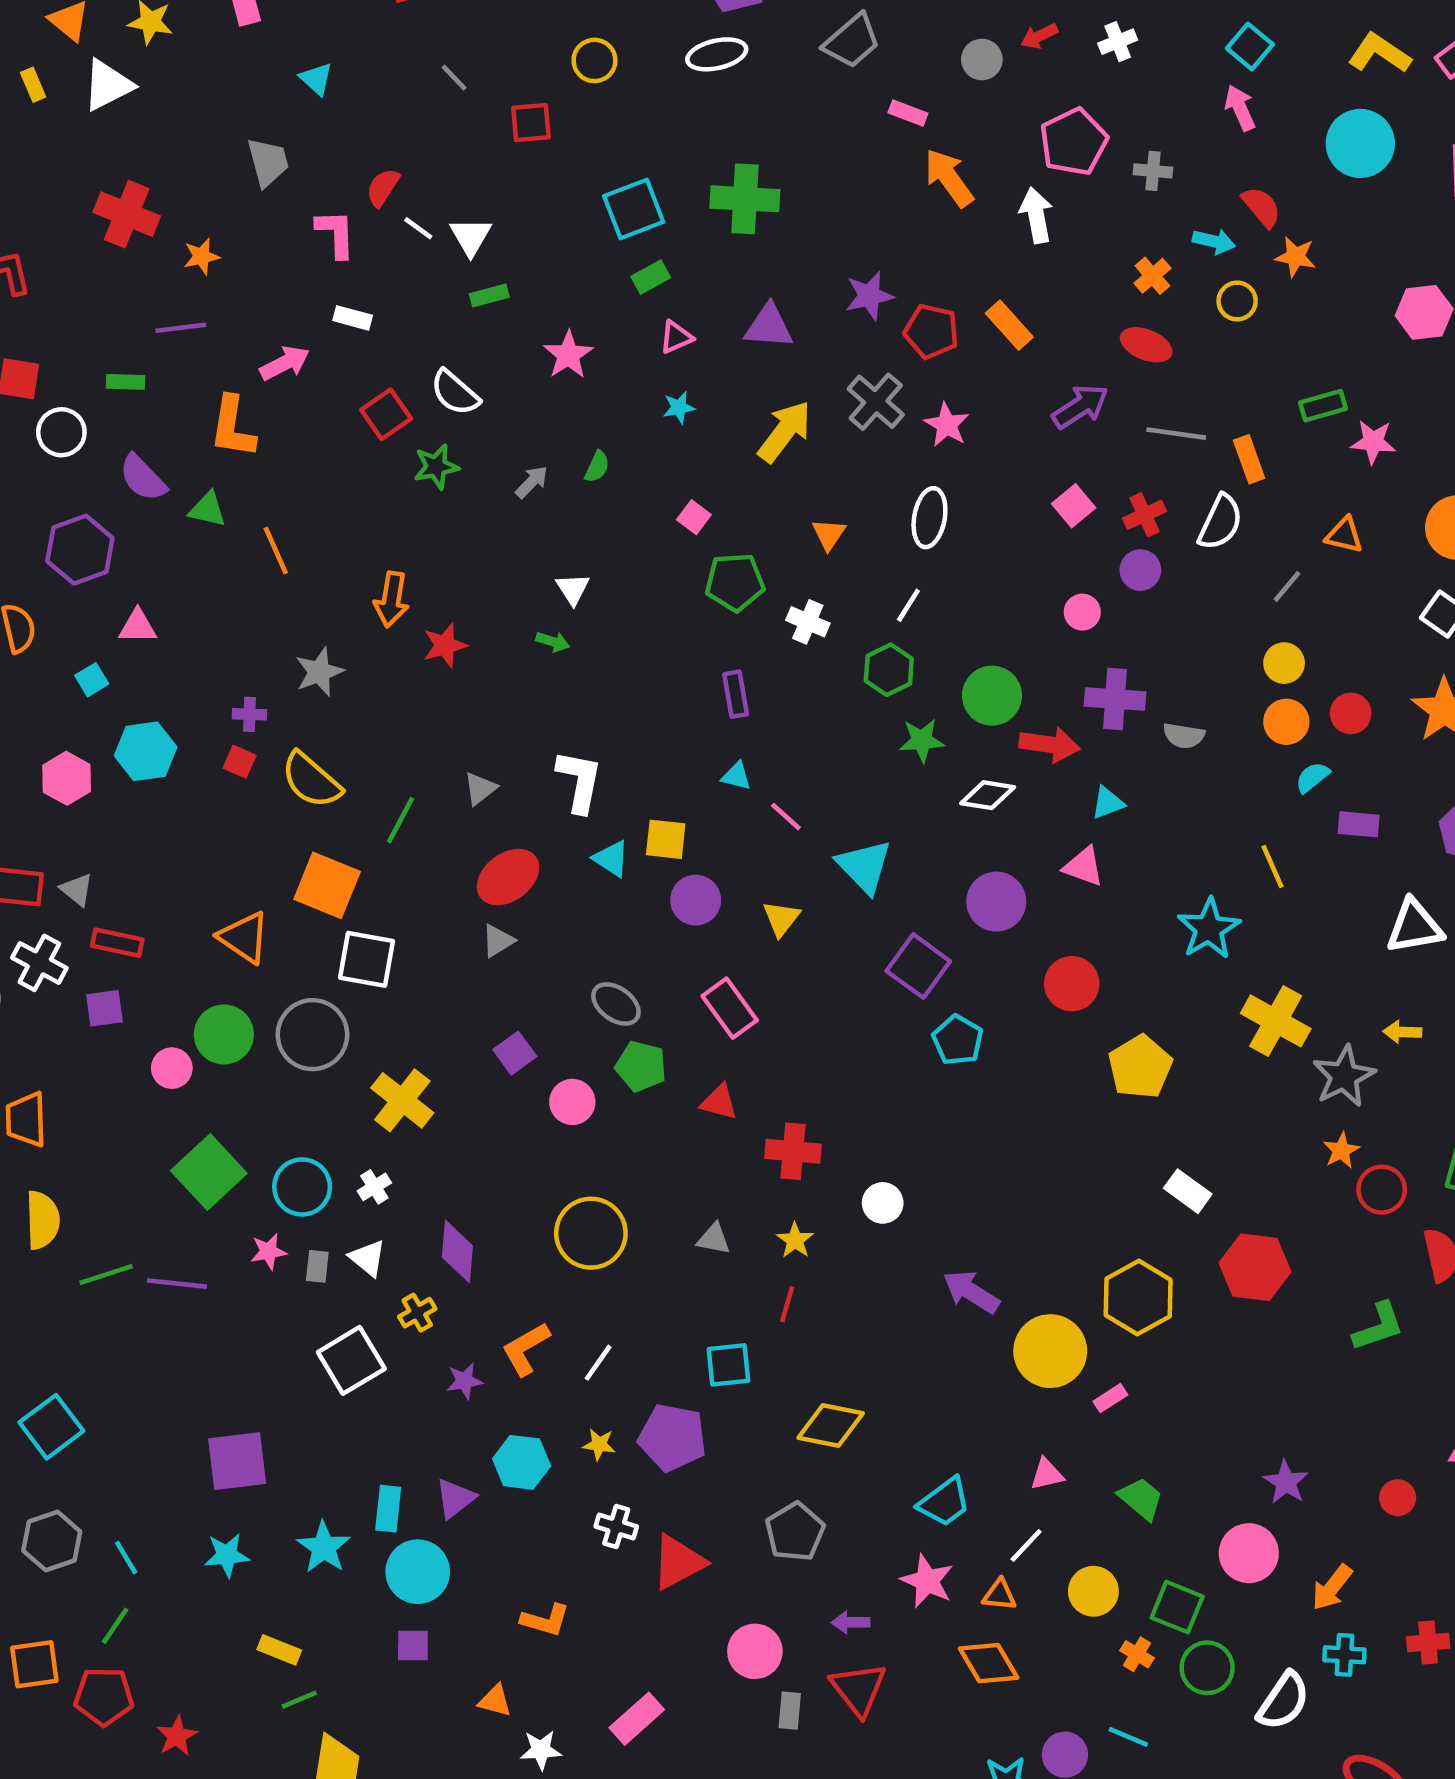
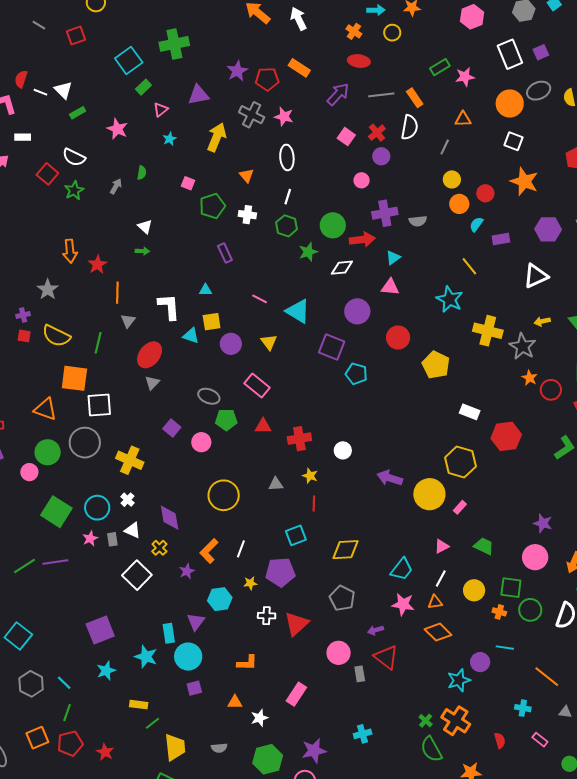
orange line: (276, 551) -> (117, 293), moved, turned 40
cyan triangle: (736, 776) -> (205, 290), moved

